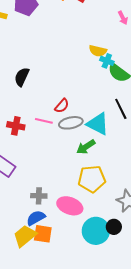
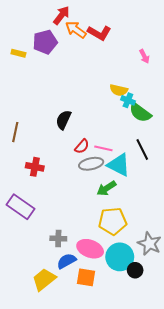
black semicircle: (22, 77) -> (63, 120), moved
pink line: (44, 121) -> (103, 148), moved
blue semicircle: (36, 218) -> (67, 261), moved
cyan circle: (96, 231) -> (120, 257), moved
orange square: (43, 234) -> (86, 277), moved

